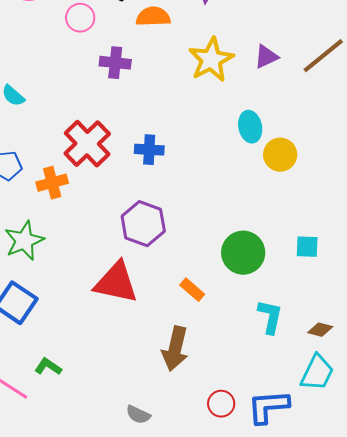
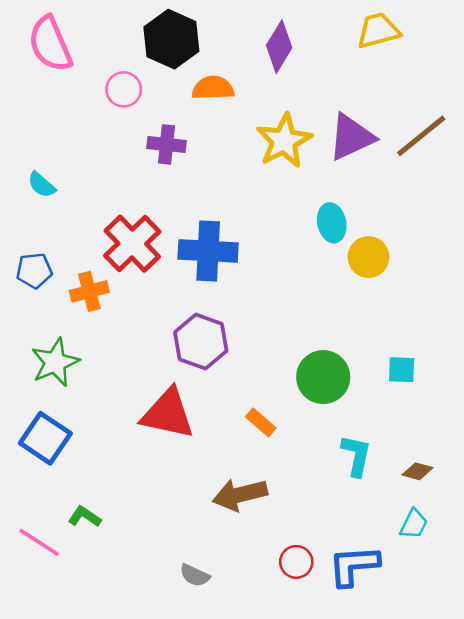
purple triangle: (266, 57) -> (351, 137), size x1.6
blue cross: (149, 150) -> (208, 251), size x1.6
brown arrow: (175, 349) -> (240, 495), turned 63
cyan trapezoid: (317, 373) -> (414, 524), size x0.7

